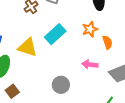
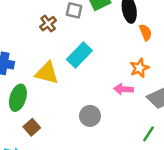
orange star: (90, 29) -> (139, 68), moved
orange semicircle: (107, 42) -> (146, 32), moved

